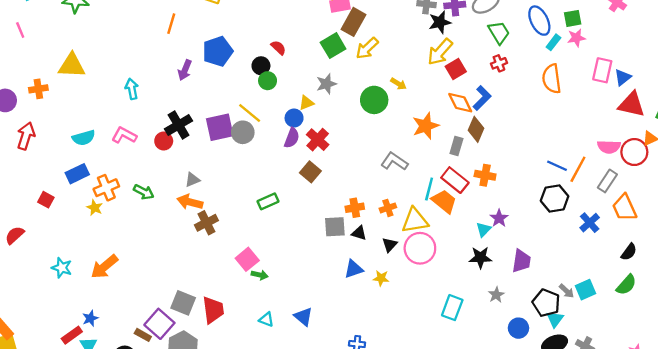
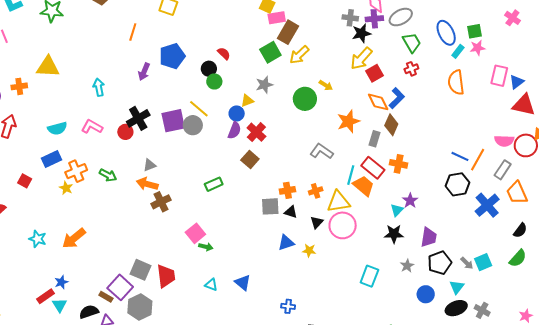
blue cross: (590, 223) -> (487, 205), size x1.4
black pentagon: (546, 303) -> (440, 263), moved, turned 30

